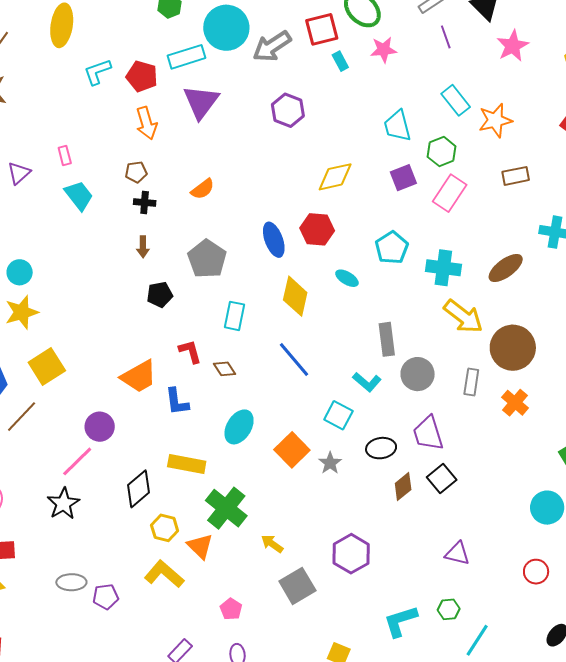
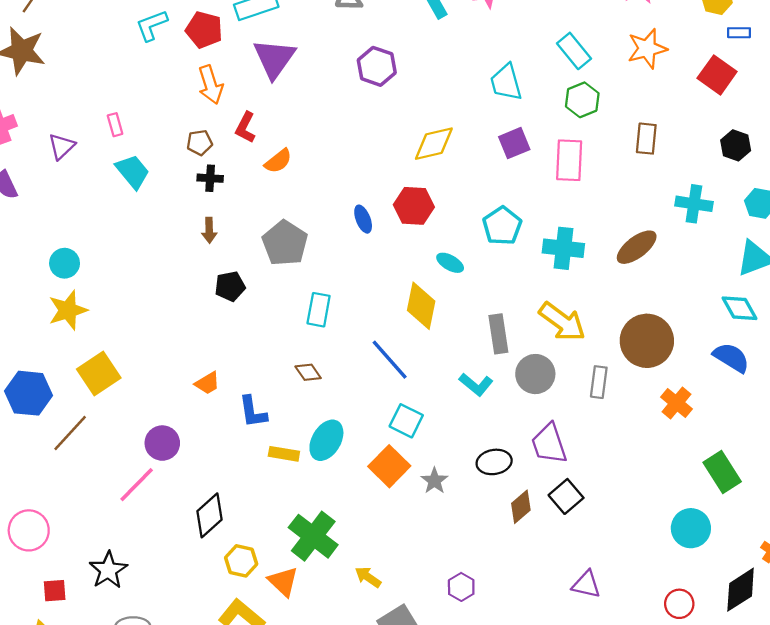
orange star: (495, 120) -> (647, 49), moved
green hexagon: (442, 152) -> (582, 100), moved
brown rectangle: (516, 176) -> (646, 139), turned -72
pink rectangle: (450, 193) -> (569, 160), turned -30
blue ellipse: (274, 240) -> (363, 219), size x0.7
yellow diamond: (295, 296) -> (421, 306), moved
yellow arrow: (463, 316) -> (562, 322), moved
red L-shape: (190, 351) -> (245, 128), moved, turned -136
orange trapezoid: (139, 376) -> (207, 383), size x0.6
orange cross: (515, 403) -> (676, 403), moved
cyan square: (338, 415) -> (406, 421), moved
yellow rectangle: (187, 464) -> (284, 454), moved, size x0.7
black star: (63, 504) -> (108, 570), moved
purple hexagon: (351, 554) -> (461, 587), size x0.6

